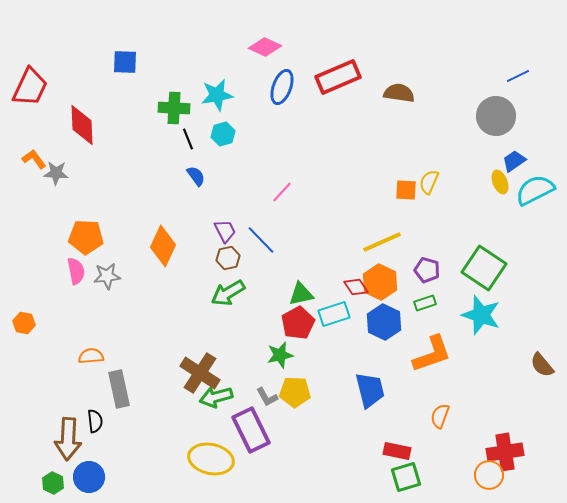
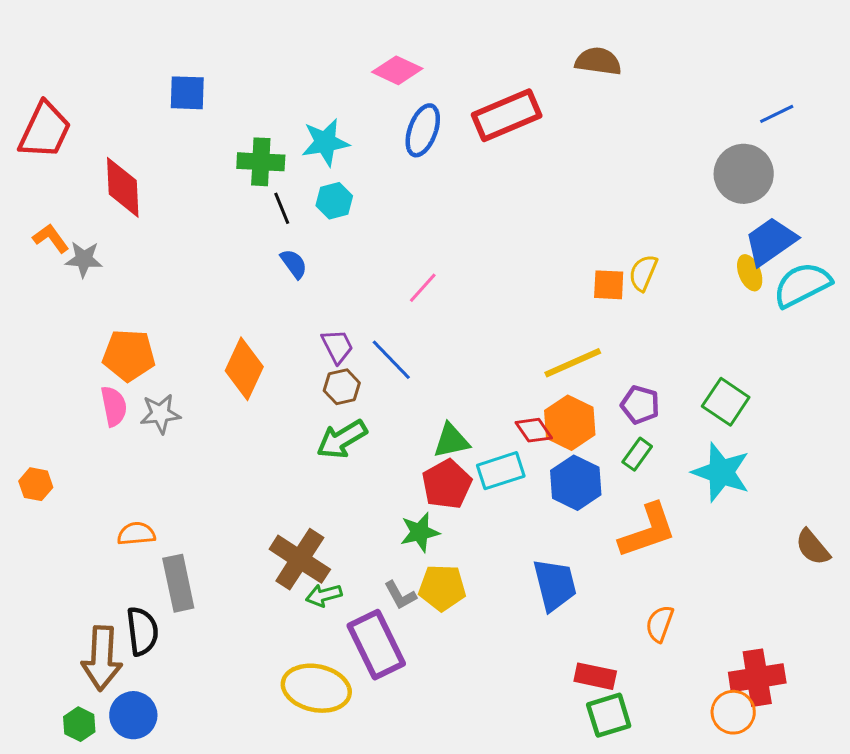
brown semicircle: (399, 93) -> (598, 61), moved
blue trapezoid: (514, 161) -> (771, 241), size x1.5
green square: (484, 268) -> (726, 402), size x0.7
green rectangle: (425, 303) -> (637, 454), turned -35
green arrow: (216, 397) -> (324, 595), size x0.7
black semicircle: (95, 421) -> (142, 631), size x1.4

